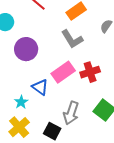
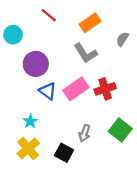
blue triangle: (40, 87) -> (48, 91), moved
gray arrow: (71, 113) -> (85, 133), size x0.7

